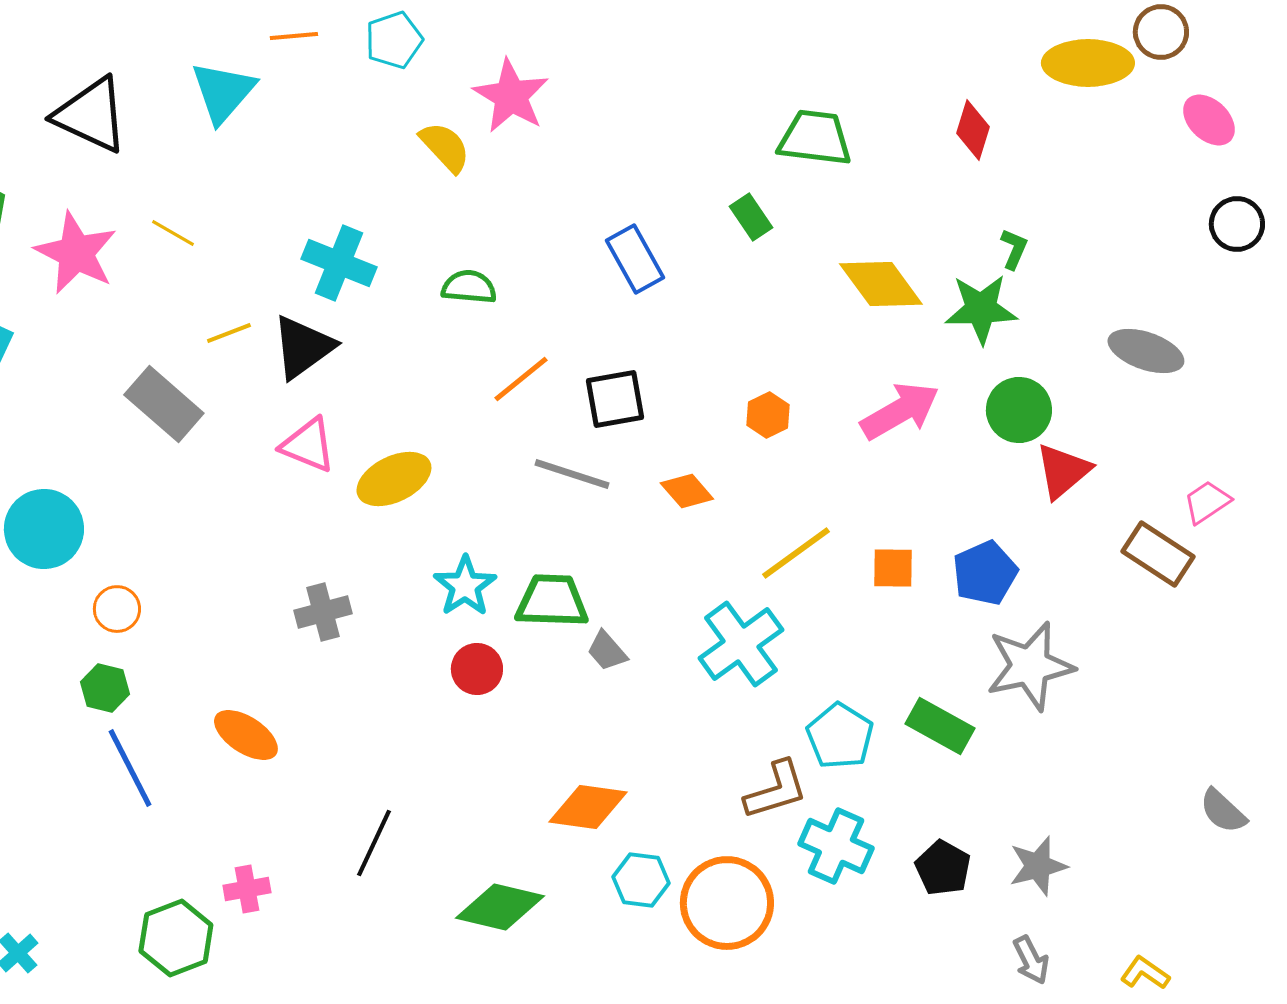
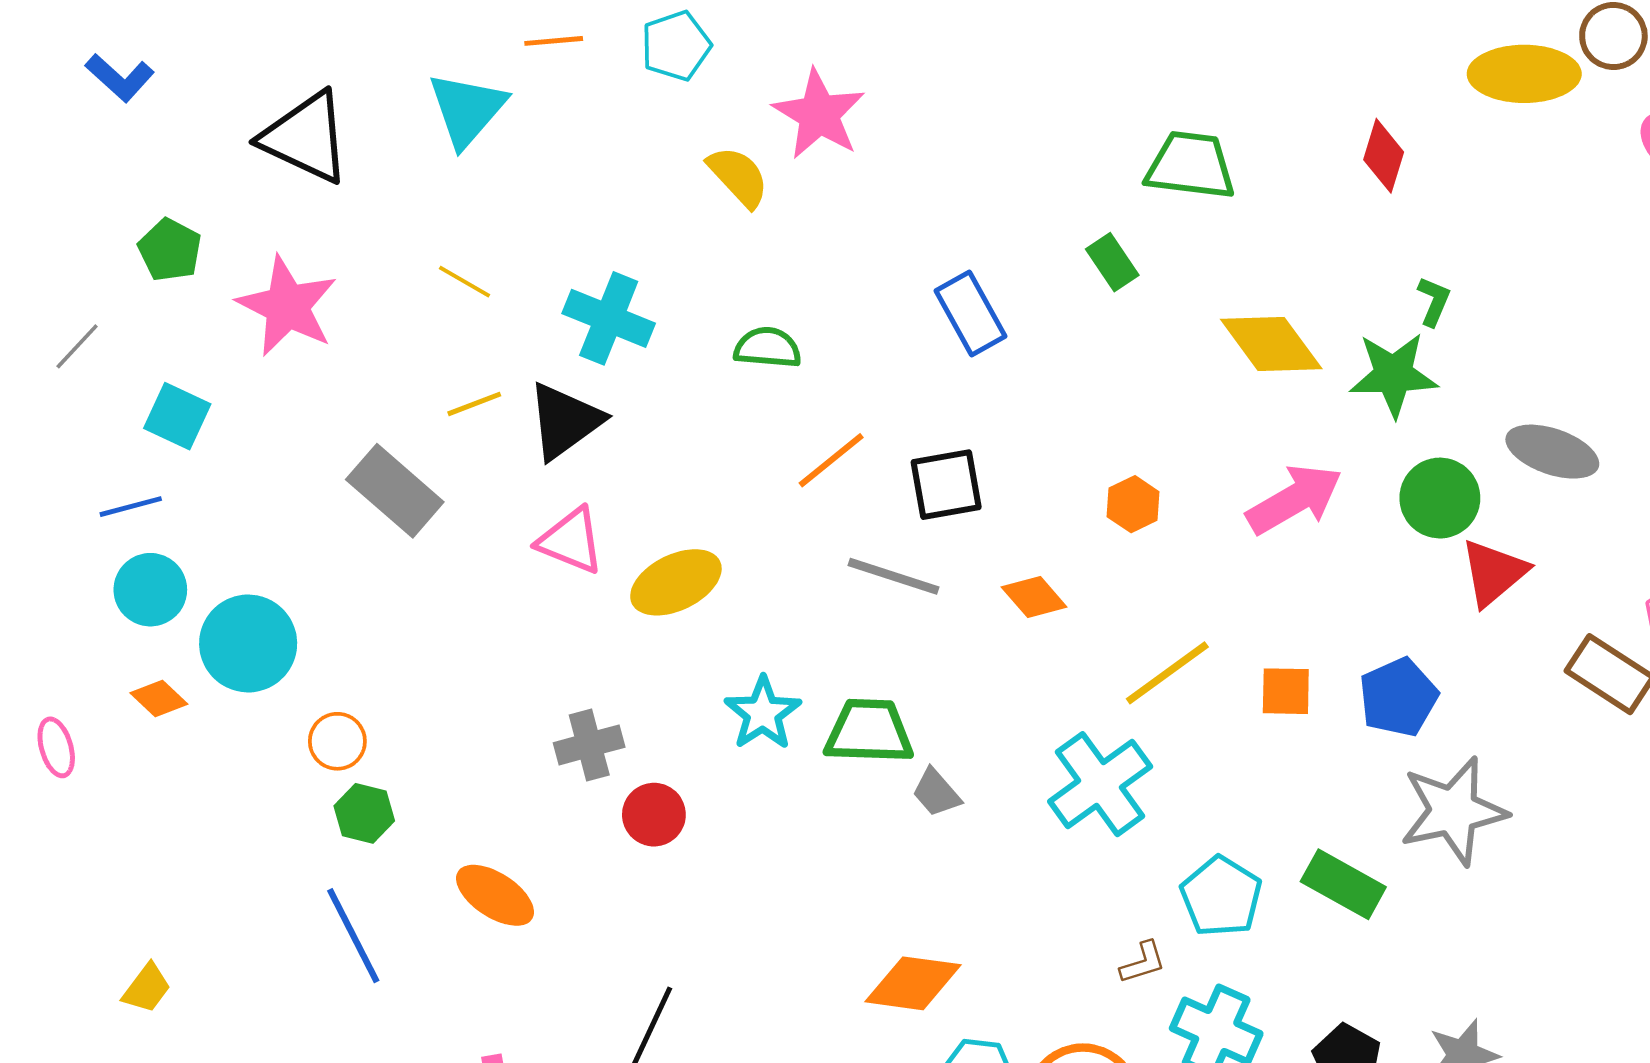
yellow line: (173, 233) -> (464, 282), moved
gray ellipse: (1146, 351) -> (1552, 452), moved
red circle: (477, 669) -> (654, 815), moved
green hexagon: (105, 688) -> (364, 813), moved
brown L-shape: (776, 790) -> (1143, 963), size x0.6

